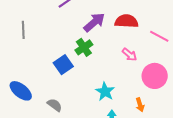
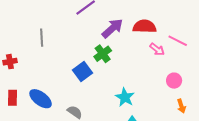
pink arrow: (129, 55) -> (157, 49), moved
pink circle: (155, 76) -> (174, 81), size x0.6
orange arrow: (140, 105) -> (181, 106), moved

